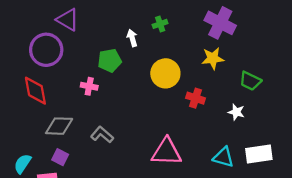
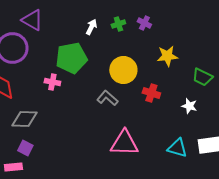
purple cross: (220, 23) -> (144, 23), moved, size x0.5
white arrow: (132, 38) -> (91, 27), moved, turned 42
green pentagon: (110, 61) -> (71, 58), size x1.4
gray L-shape: (102, 135) -> (107, 98), moved

